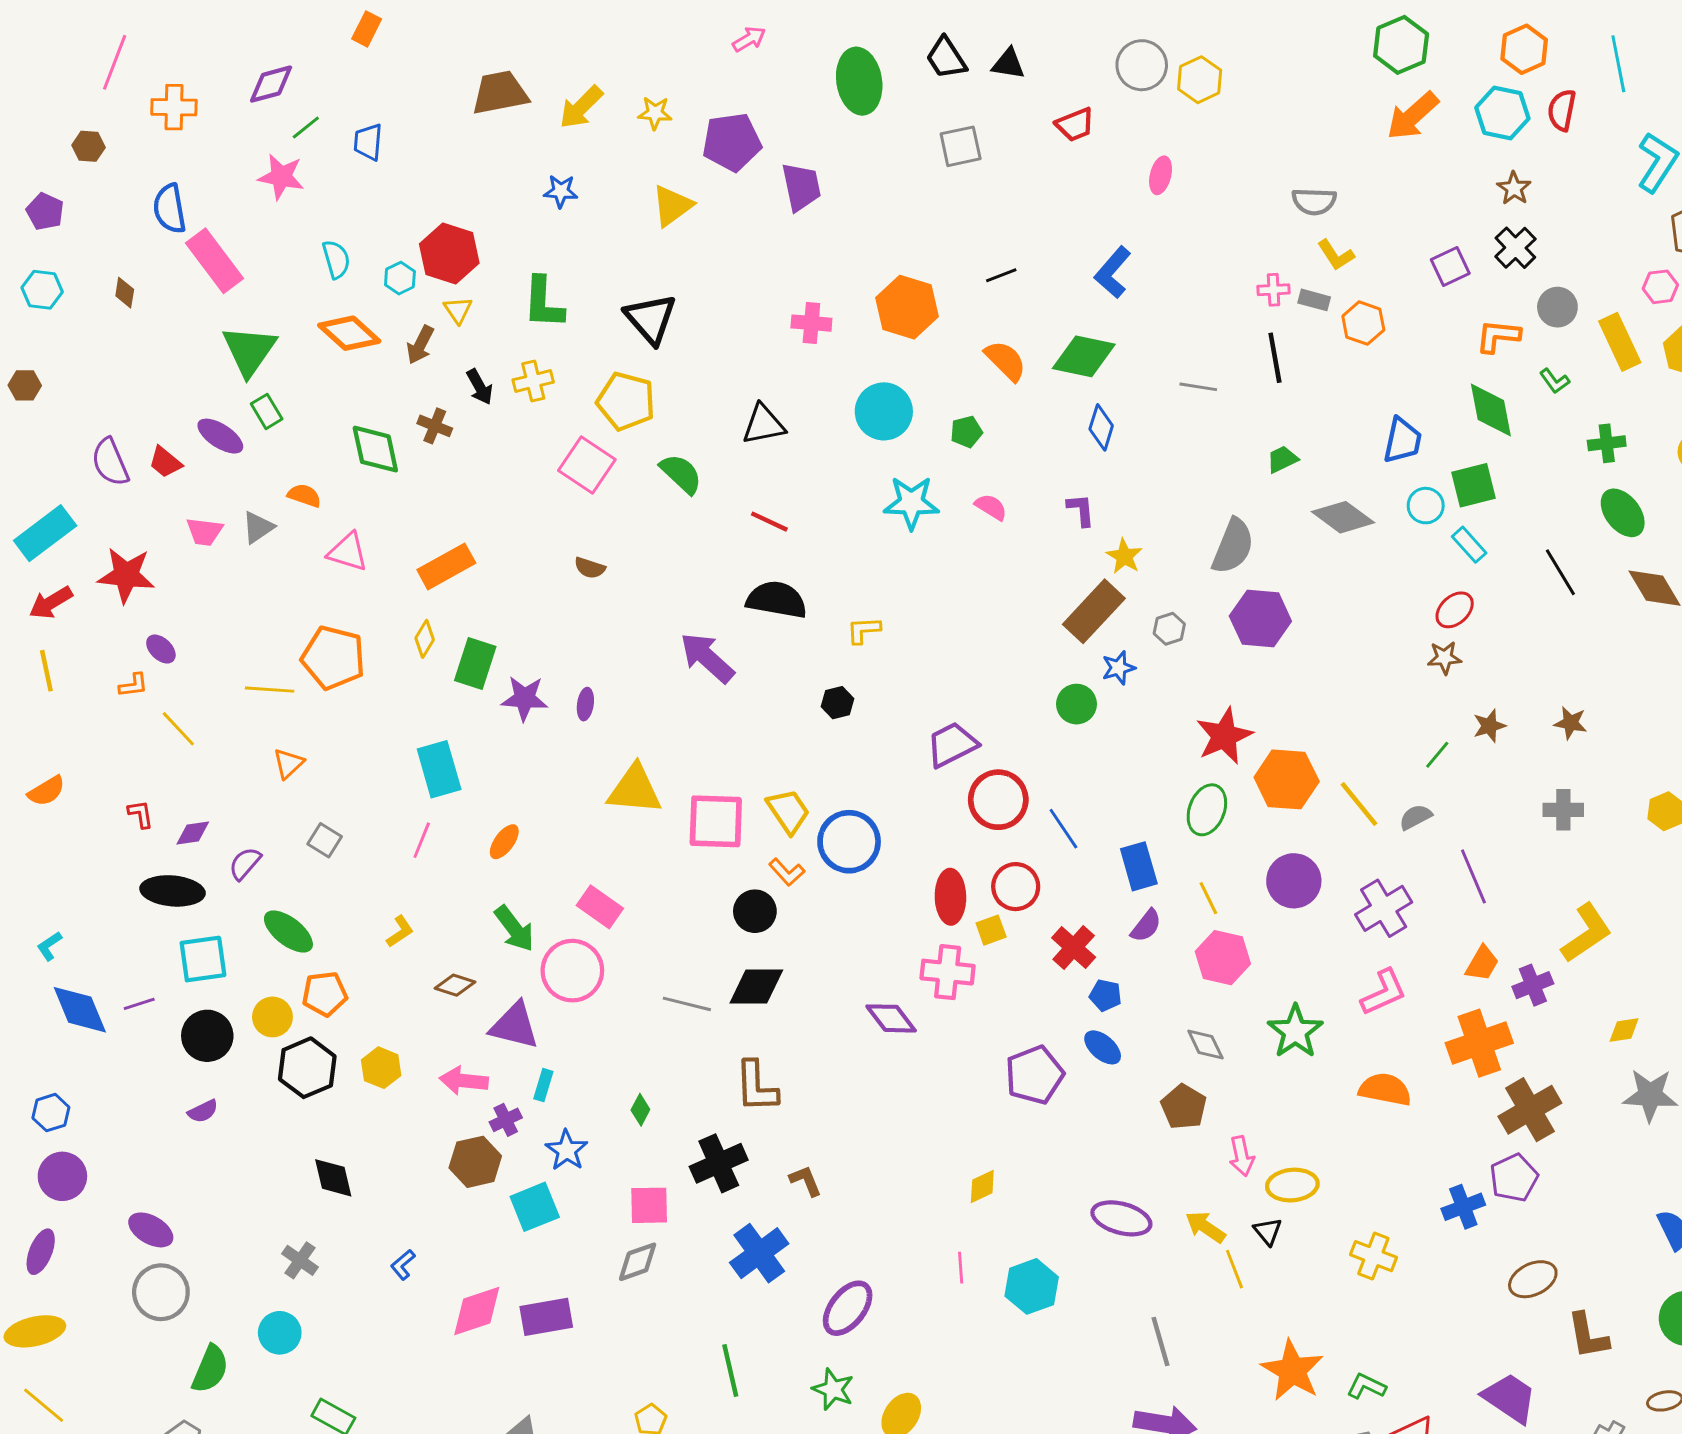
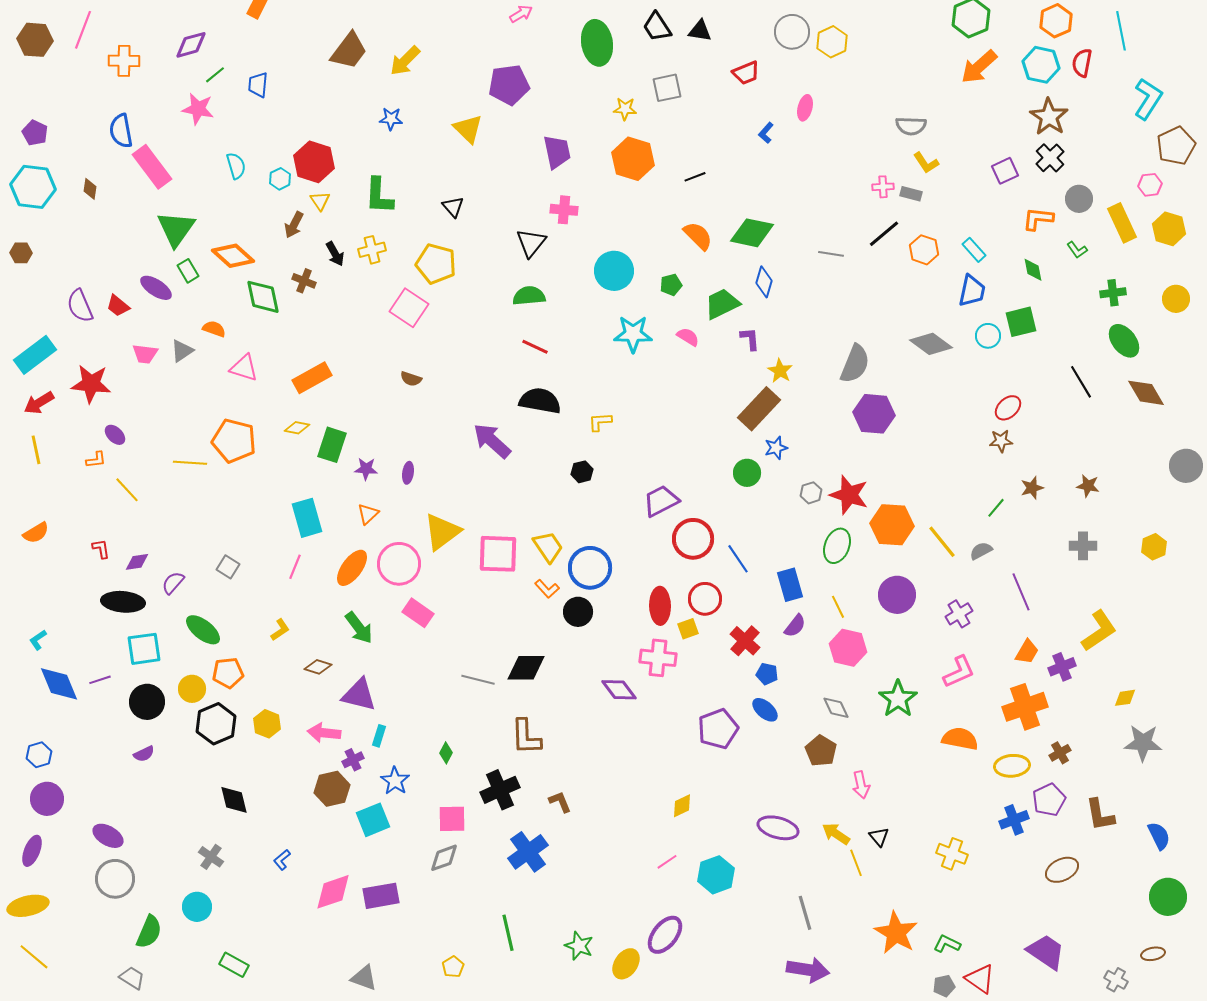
brown trapezoid: (500, 93) -> (349, 51), turned 138
yellow star: (655, 113) -> (625, 109), moved
brown hexagon: (88, 146) -> (35, 40), moved, size x1.6
purple trapezoid: (801, 187) -> (557, 152), moved
brown star: (1514, 188) -> (1049, 117), size x1.6
yellow triangle: (672, 206) -> (468, 129), turned -40
blue L-shape: (1113, 272) -> (766, 133), moved, size x0.6
cyan hexagon: (42, 290) -> (33, 187), size x1.6
orange hexagon: (907, 307) -> (633, 159), moved
black triangle: (651, 319) -> (453, 207), size x0.6
orange hexagon: (1363, 323) -> (924, 250), moved
orange diamond: (349, 333) -> (233, 256), moved
black line: (1275, 358) -> (884, 234), turned 60
green diamond: (1491, 410) -> (1033, 270), size x0.6
black triangle: (764, 424) -> (531, 243), moved, turned -40
green trapezoid: (1282, 459) -> (722, 304), moved, size x1.6
green semicircle: (681, 474) -> (529, 296), moved, turned -48
cyan rectangle: (1469, 545) -> (974, 250), moved
gray hexagon: (1169, 629) -> (811, 493), moved
yellow diamond: (425, 639) -> (297, 428), turned 70
purple star: (525, 698) -> (366, 469), size x0.7
red star: (1224, 736) -> (849, 495), turned -30
orange triangle: (288, 763) -> (368, 514), moved
yellow triangle: (635, 790) -> (442, 532), turned -42
orange ellipse: (504, 842) -> (352, 568), size x1.5
purple cross: (1384, 908) -> (959, 614), size x0.7
black circle: (755, 911) -> (578, 612), moved
pink circle: (572, 971) -> (399, 564), moved
brown cross: (1530, 1110) -> (1060, 753), size x0.5
yellow ellipse: (1292, 1185) -> (1012, 766), moved
pink line: (961, 1268) -> (667, 862), turned 60
purple ellipse: (848, 1308) -> (665, 935), moved
brown L-shape: (1588, 1336) -> (1100, 815), moved

